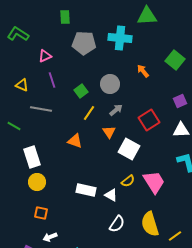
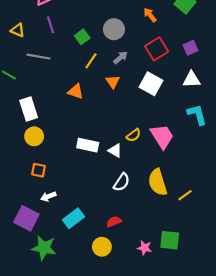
red square: (149, 120) -> (157, 49), moved
white square: (129, 149) -> (151, 84), moved

